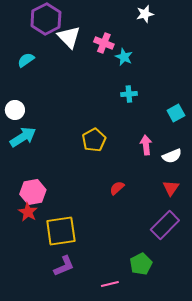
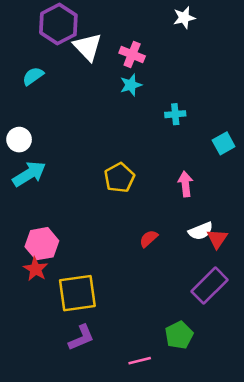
cyan star: (124, 57) -> (131, 85), moved, turned 30
cyan cross: (129, 94) -> (175, 114), moved
white semicircle: (172, 156) -> (201, 231), moved

